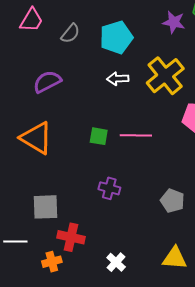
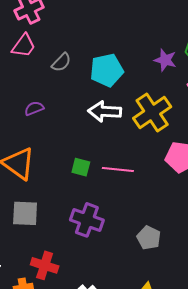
white arrow: (118, 79) -> (105, 111), size x1.5
purple semicircle: (47, 82) -> (34, 108), size x0.7
purple cross: (109, 188) -> (87, 220), size x1.5
gray square: (45, 207) -> (25, 213), moved

